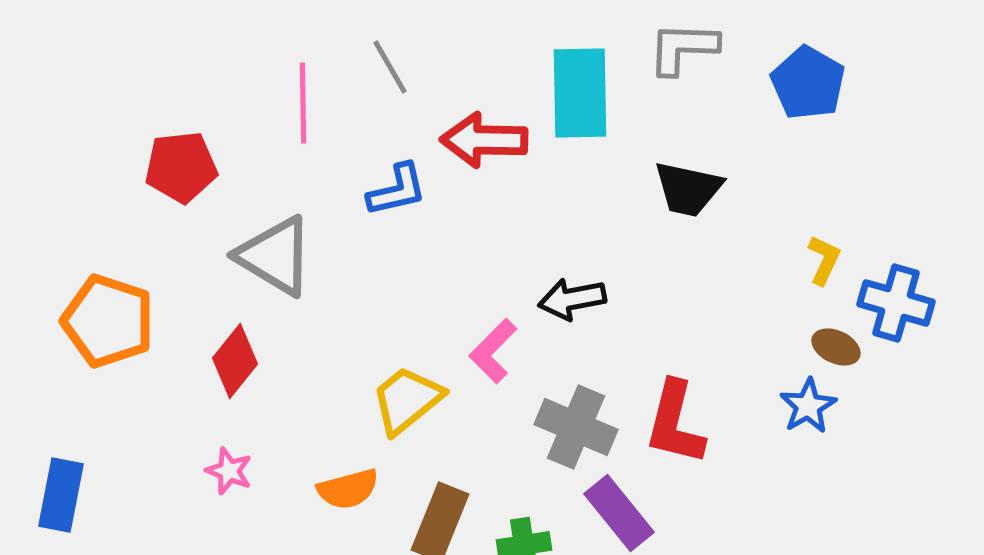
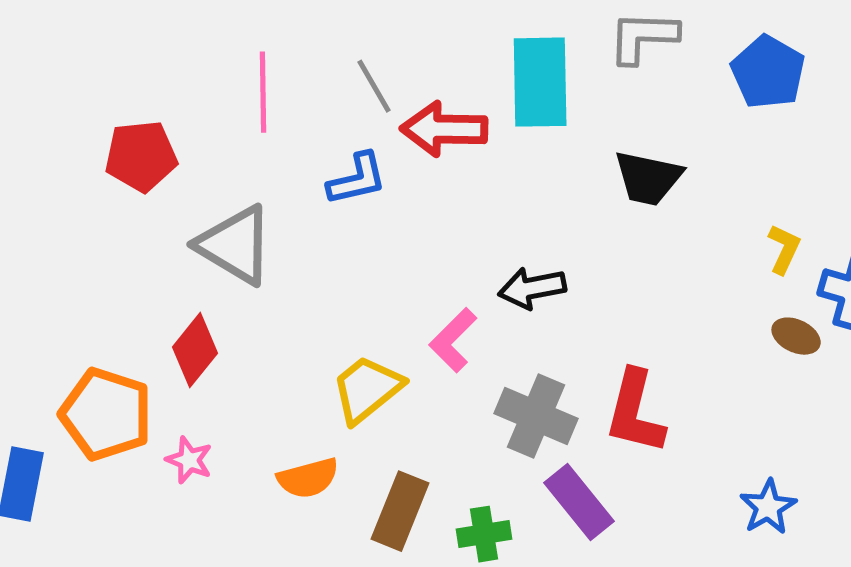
gray line: (390, 67) -> (374, 86), moved
orange pentagon: (108, 321) -> (106, 414), moved
blue star: (808, 406) -> (768, 507), moved

